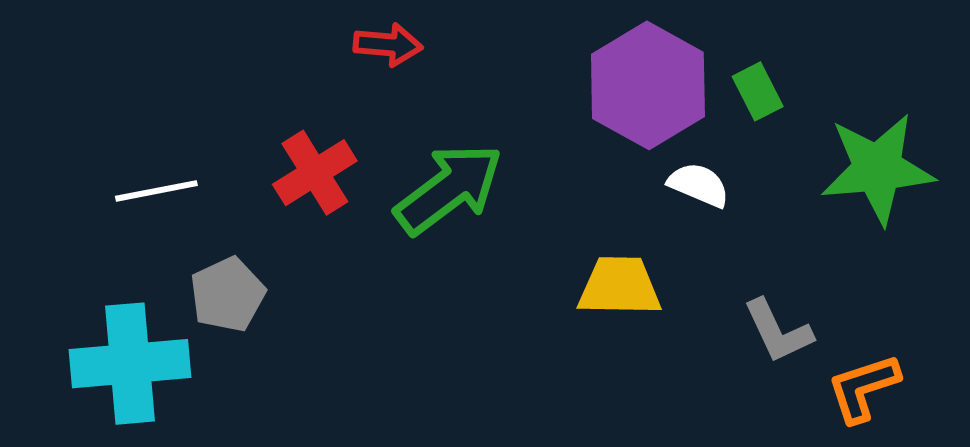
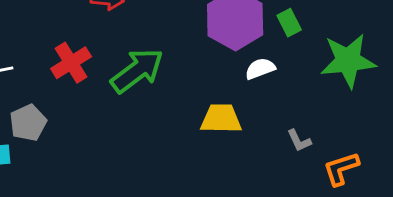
white semicircle: (699, 185) -> (260, 69), turned -44
gray L-shape: (778, 331) -> (299, 141), size x0.7

